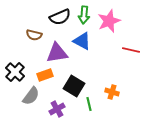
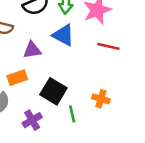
red line: (131, 50) -> (108, 46), moved
purple triangle: (57, 53) -> (32, 50), size x0.7

